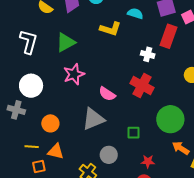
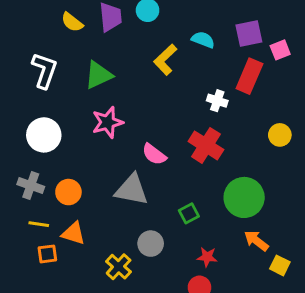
yellow L-shape: (110, 29) -> (165, 60), turned 115
gray cross: (16, 110) -> (31, 186), moved
gray triangle: (93, 119) -> (132, 190), turned 30
green square: (134, 133) -> (189, 213), turned -32

